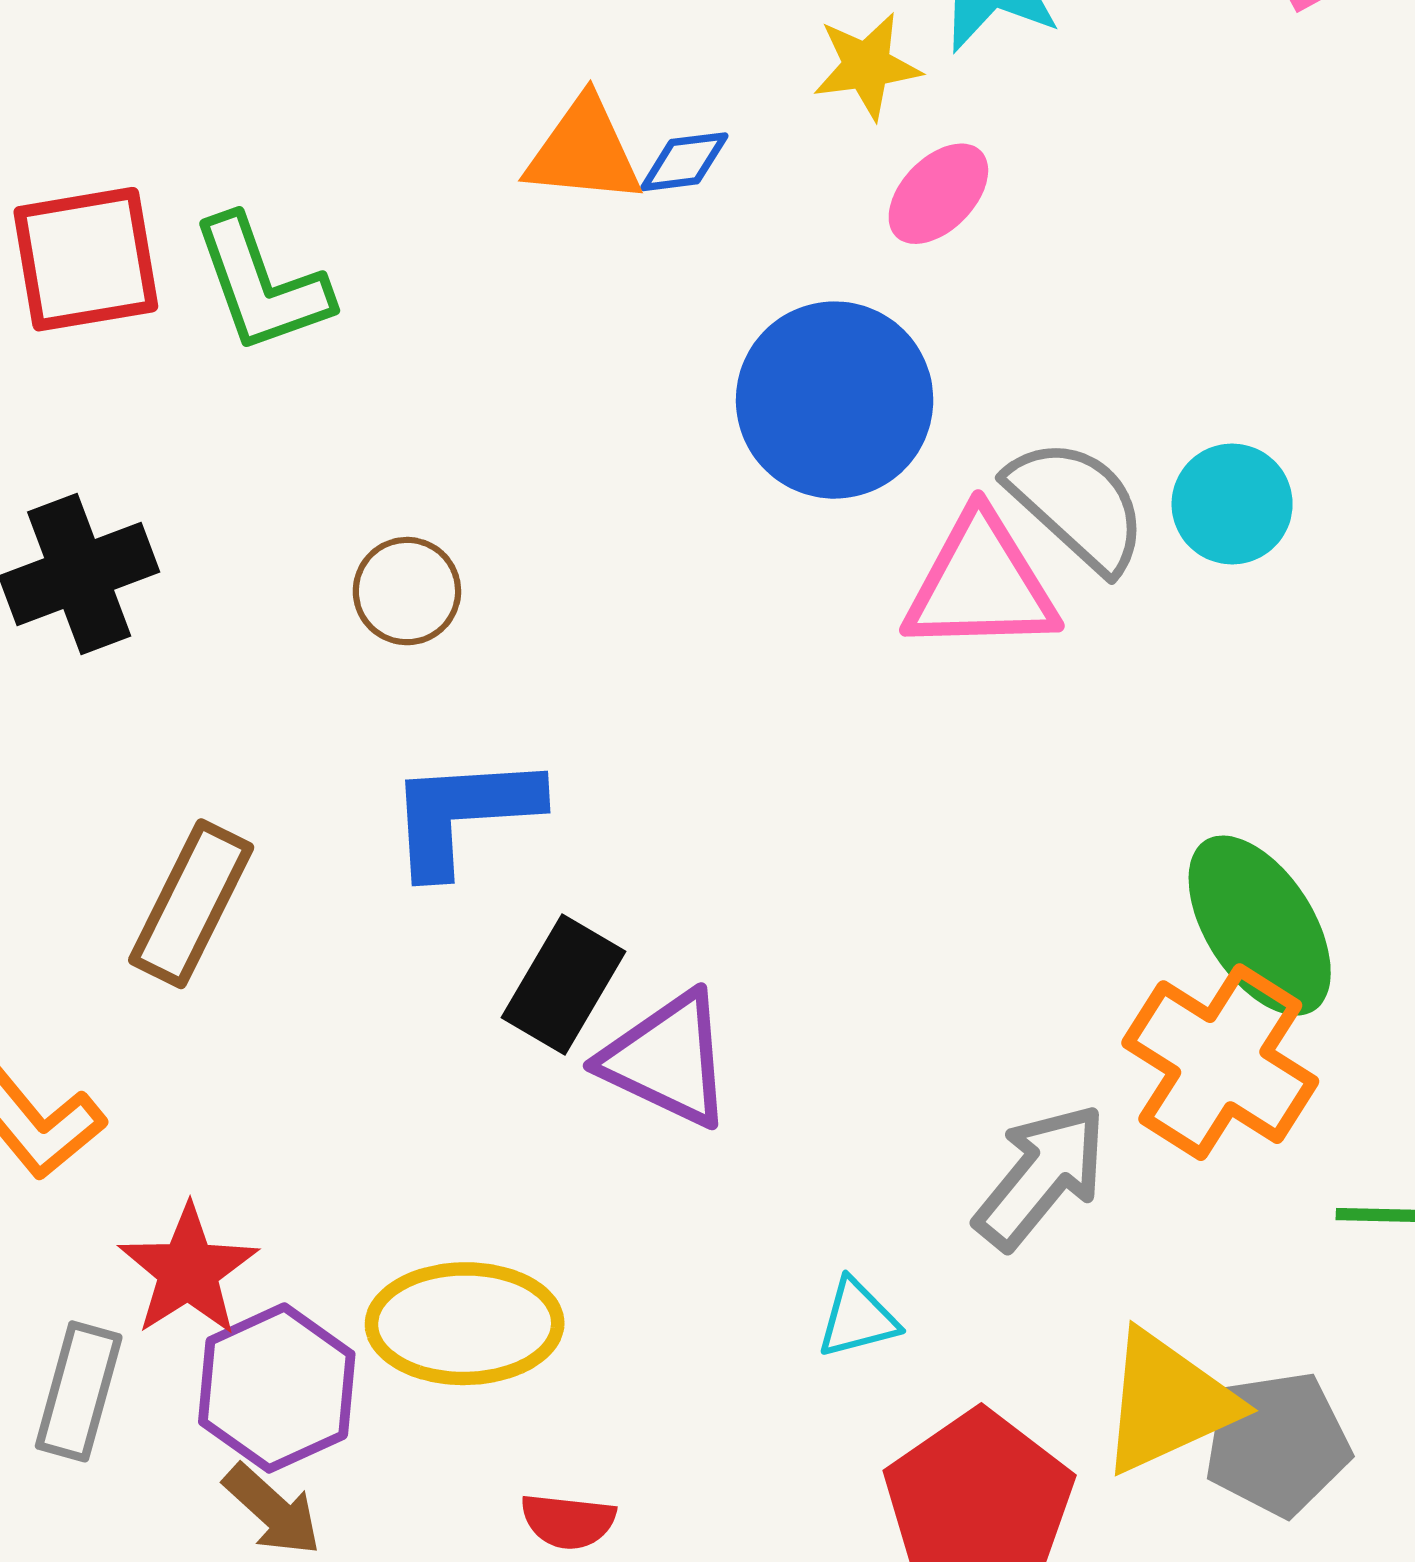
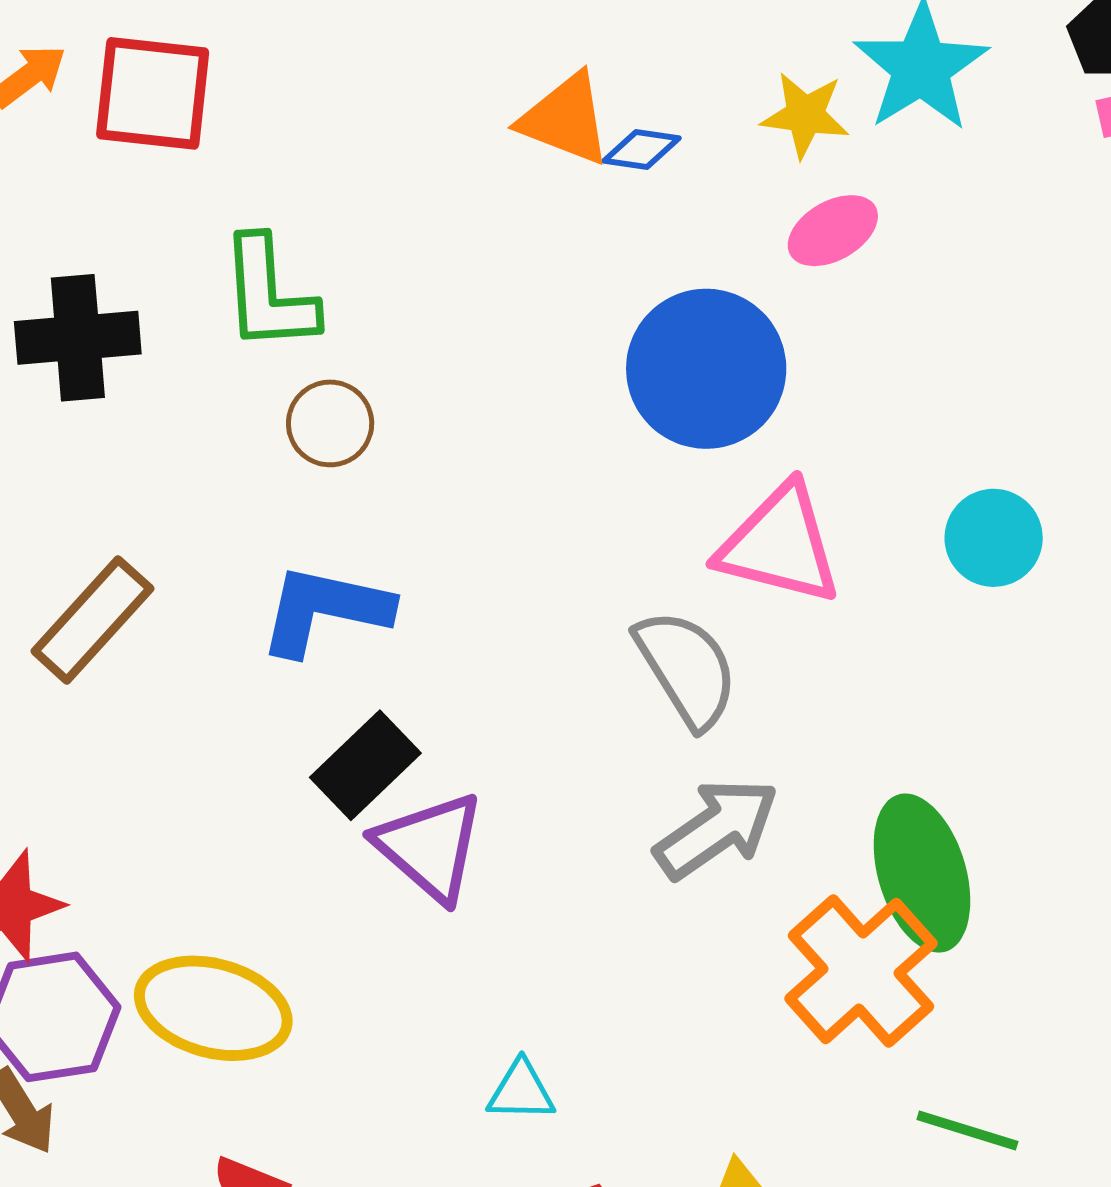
green L-shape: (261, 284) -> (269, 294), moved
gray semicircle: (1077, 505) -> (687, 668), moved
gray arrow: (1041, 1176) -> (717, 829), moved

